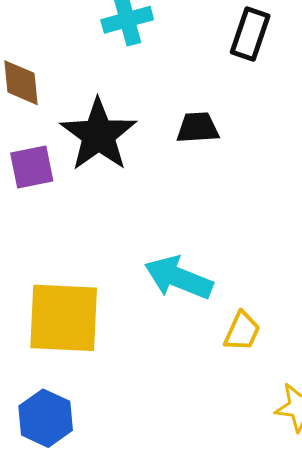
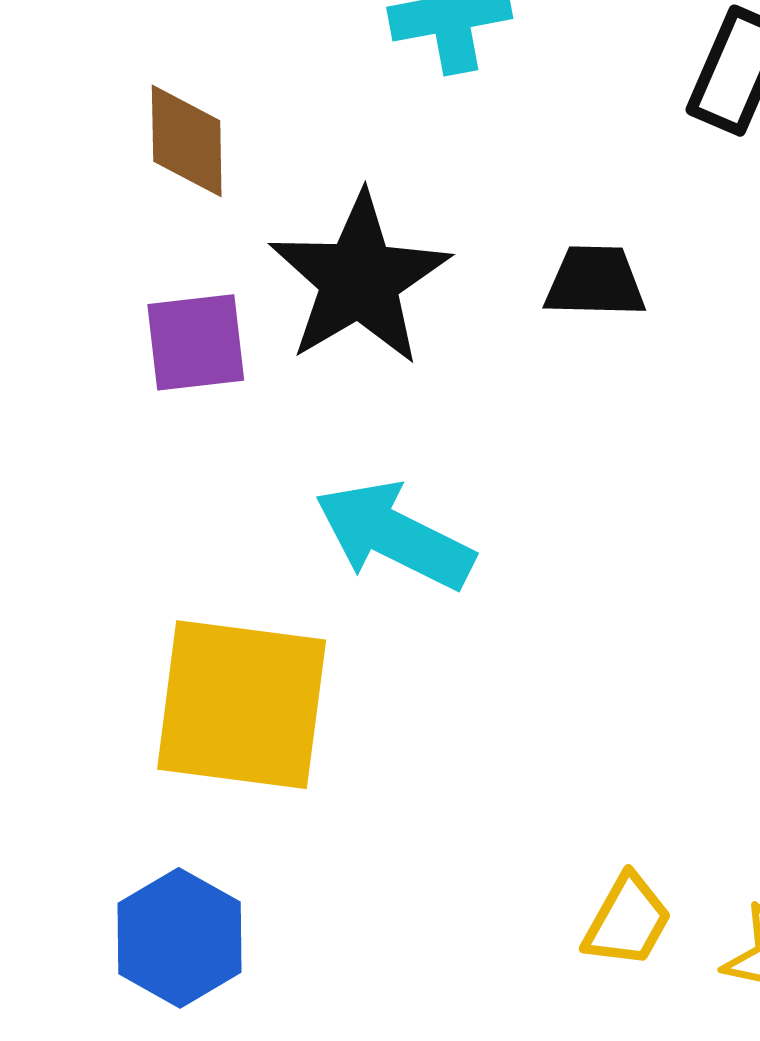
cyan arrow: (179, 278) -> (394, 535), moved
yellow trapezoid: (242, 331) -> (627, 921), moved

